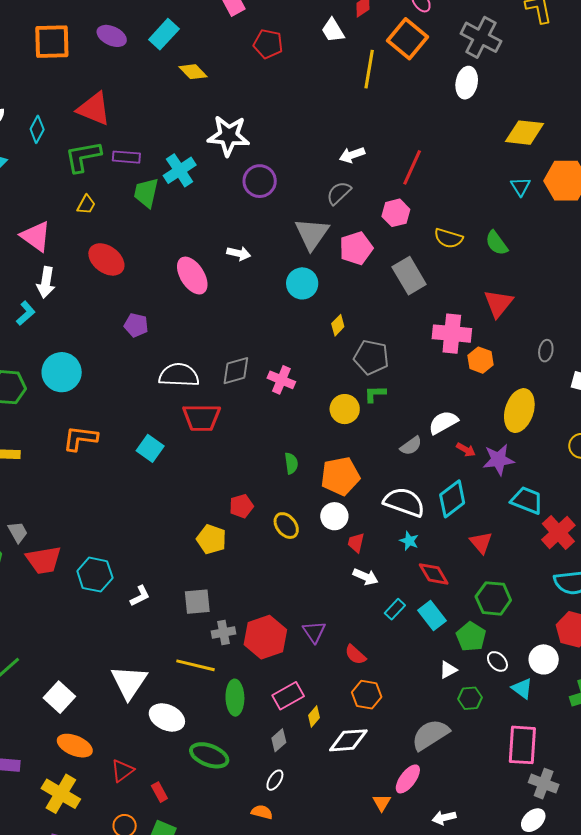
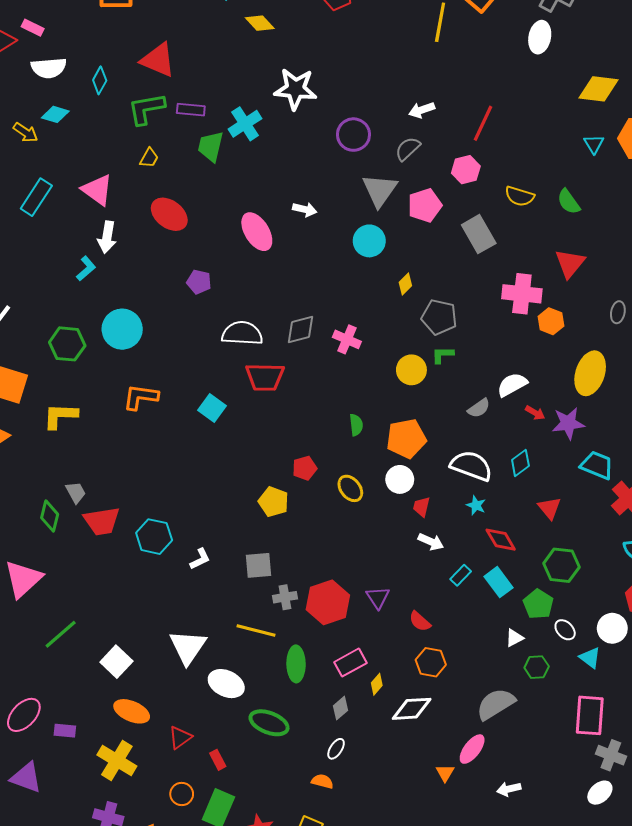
purple circle: (260, 181) -> (353, 135), moved
cyan diamond: (452, 499) -> (520, 463), size x0.7

